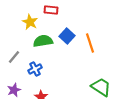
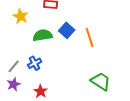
yellow star: (30, 22) -> (21, 16), moved
gray line: (14, 57) -> (14, 66), moved

